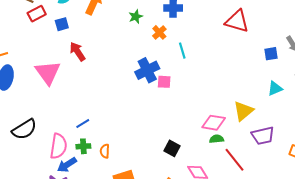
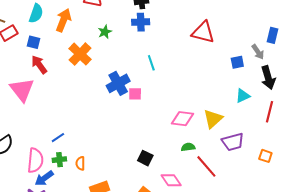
blue square: (62, 24) -> (34, 42), turned 32
orange cross: (159, 32) -> (80, 54), moved, size x1.6
red arrow: (77, 51) -> (39, 65), moved
pink diamond: (214, 123) -> (183, 119), moved

